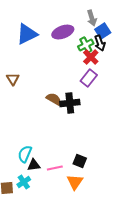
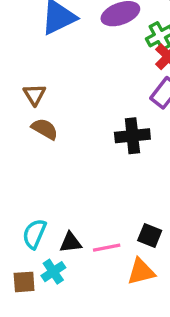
brown semicircle: (54, 99) -> (45, 129), moved
cyan semicircle: (25, 154) -> (34, 234), moved
orange triangle: (75, 182) -> (141, 272), turned 42

